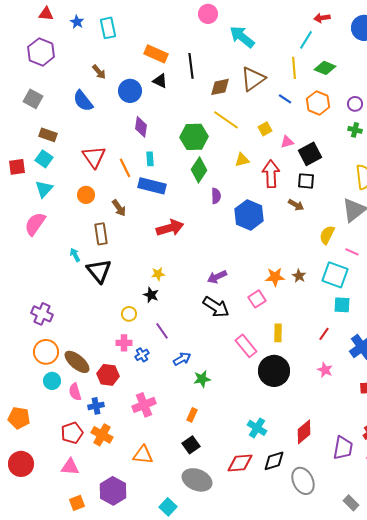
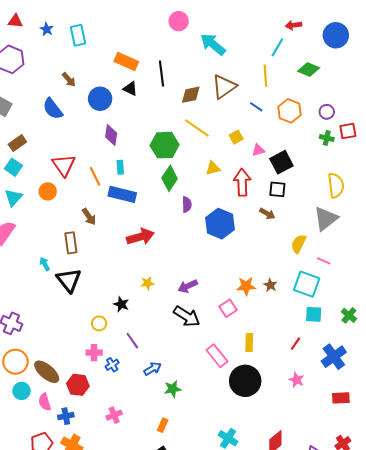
green diamond: (325, 68) -> (309, 70), moved
brown rectangle: (48, 135) -> (17, 143), turned -54
orange circle: (86, 195) -> (48, 191), moved
yellow star: (158, 274) -> (147, 283), moved
pink cross: (144, 405) -> (114, 415), size x0.7

